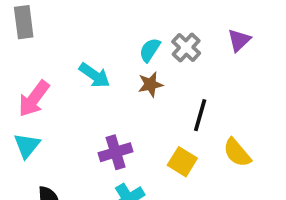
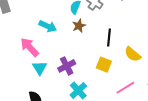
pink arrow: (34, 99) -> (30, 47), moved, turned 110
cyan triangle: (27, 146) -> (40, 68), moved

